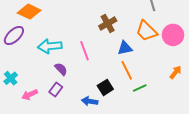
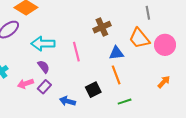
purple semicircle: (61, 69) -> (43, 67), moved
green line: (140, 88) -> (125, 102), moved
pink arrow: (30, 95) -> (25, 84), moved
blue arrow: (90, 101) -> (67, 101), moved

